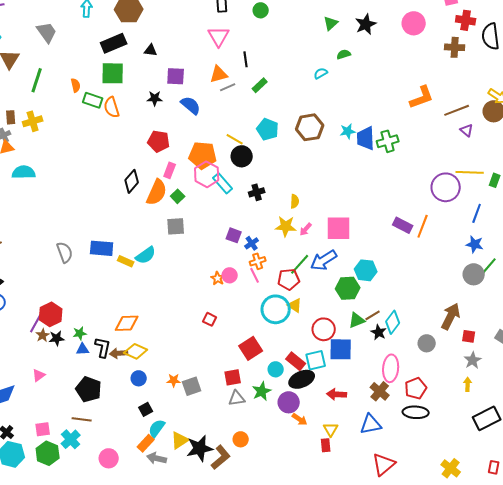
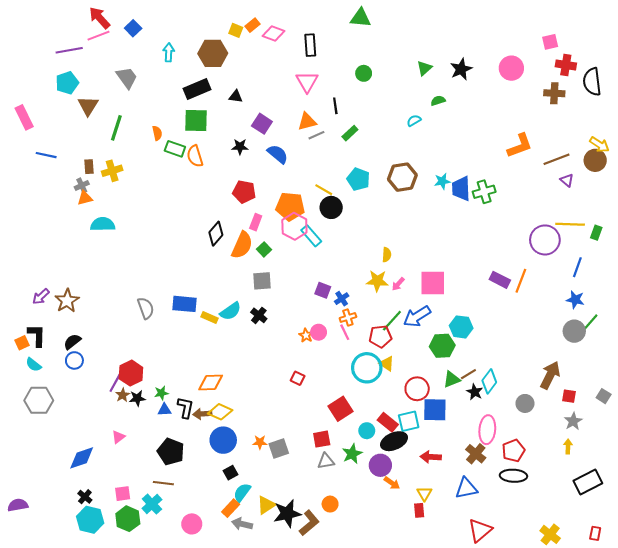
green circle: (261, 10) -> (364, 73), moved
purple square: (176, 76) -> (262, 124), turned 30
black cross: (257, 192) -> (259, 315), moved, turned -35
blue circle: (139, 378) -> (223, 440), size x1.6

